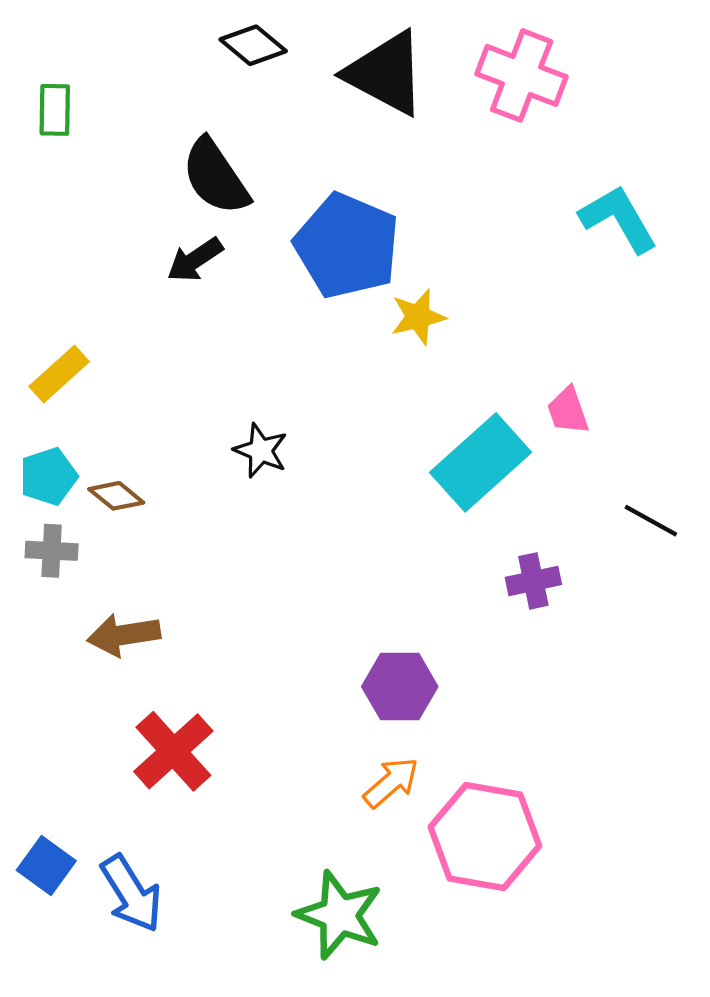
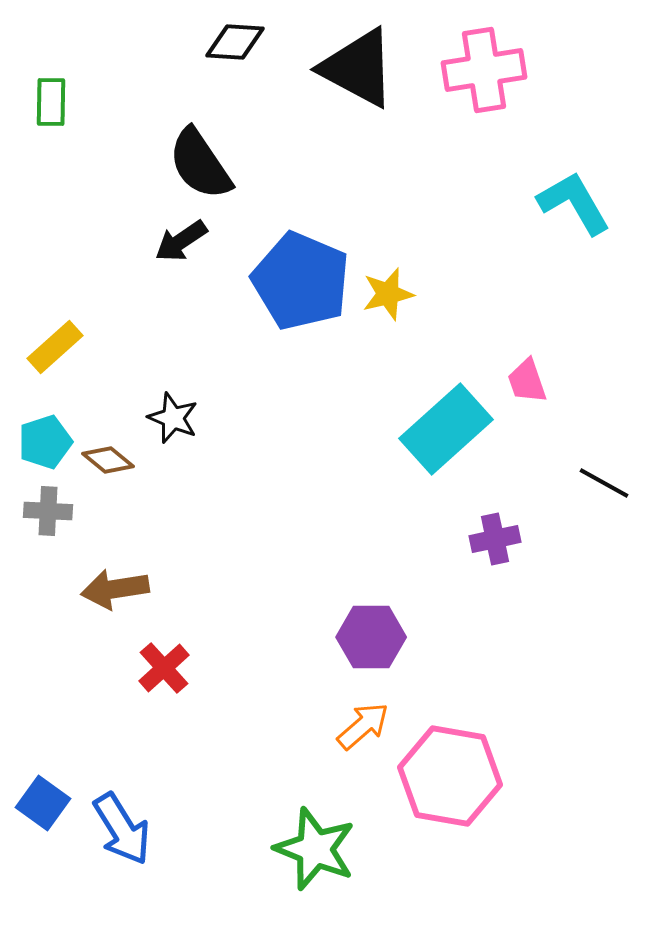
black diamond: (253, 45) -> (235, 42), turned -36
pink cross: (522, 75) -> (484, 70), turned -30
blue pentagon: (347, 246) -> (301, 281), moved
black star: (261, 451) -> (173, 418), moved
red cross: (173, 751) -> (164, 668), moved, size x0.7

